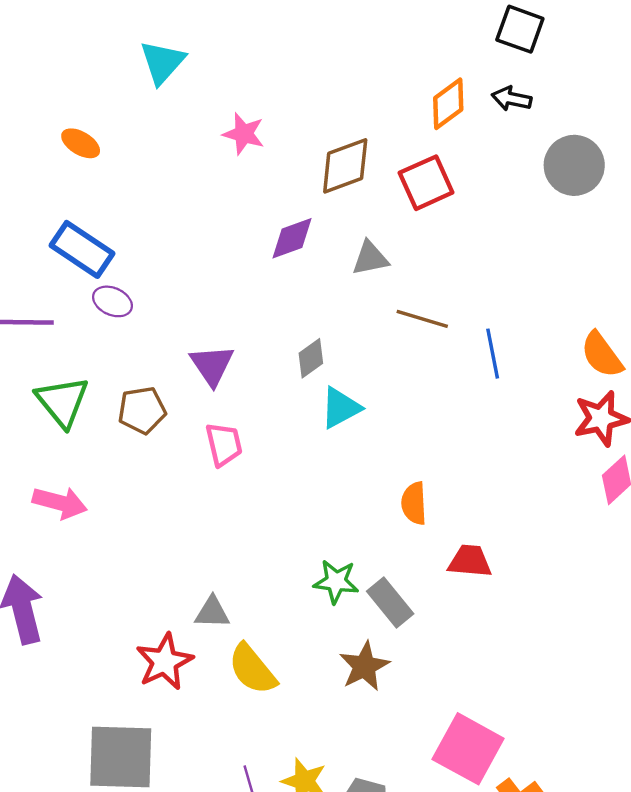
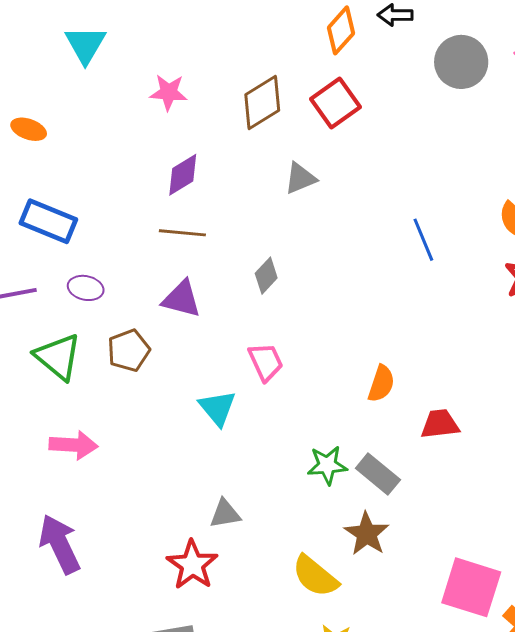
purple diamond: (292, 238) -> (183, 175), moved
purple ellipse: (112, 301) -> (86, 288), moved
brown line: (422, 319) -> (182, 233), moved
purple triangle: (212, 365) -> (182, 299), turned -30
cyan triangle: (341, 408) -> (217, 408), moved, turned -30
pink trapezoid: (224, 444) -> (266, 362), moved
orange semicircle: (414, 503) -> (381, 384), turned -147
yellow semicircle: (252, 669) -> (315, 576), moved

